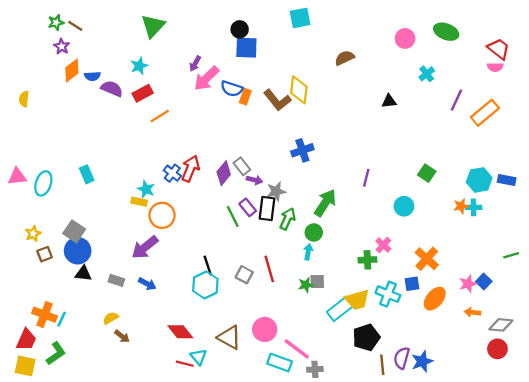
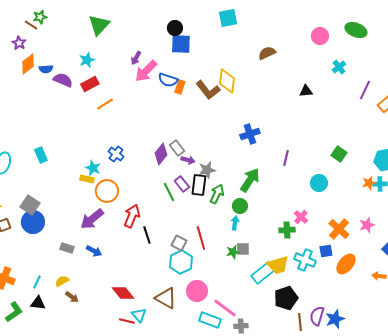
green star: (56, 23) -> (40, 17), moved
blue cross: (302, 150) -> (250, 134), moved
red arrow: (191, 169) -> (132, 216), moved
black triangle: (83, 274) -> (38, 303), moved
pink star: (468, 284) -> (367, 225), moved
cyan hexagon: (205, 285) -> (181, 262), moved
cyan line: (62, 319) -> (37, 282), moved

